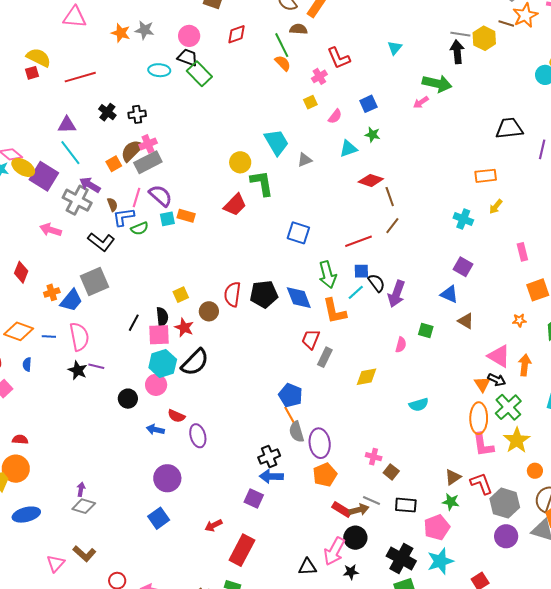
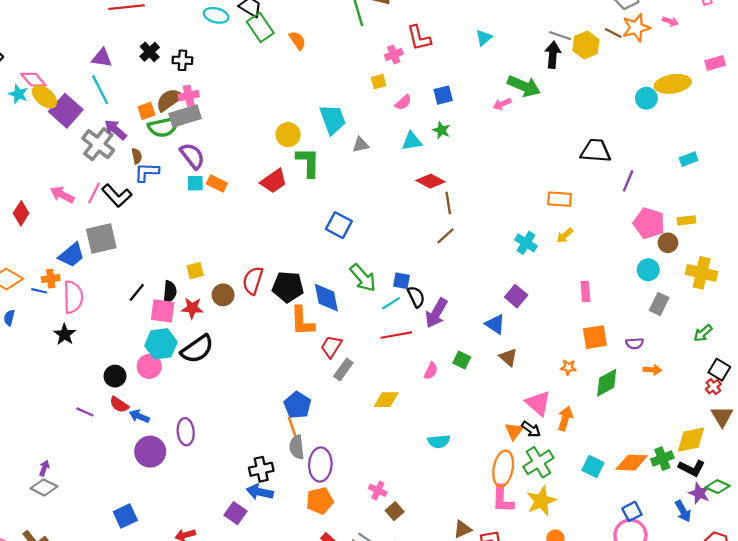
orange semicircle: (283, 63) -> (297, 41), moved
pink line: (137, 198) -> (94, 193), moved
green semicircle: (140, 228) -> (163, 127), moved, size x1.5
pink arrow: (51, 230) -> (62, 195), moved
red line: (359, 241) -> (396, 335), moved
green arrow: (328, 275) -> (363, 278), turned -36
orange cross: (52, 292) -> (51, 279), moved
orange L-shape: (334, 311) -> (302, 321), moved
red star: (184, 328) -> (192, 308), turned -30
purple line: (96, 366) -> (85, 412), moved
red semicircle: (176, 416) -> (119, 405), moved
purple circle: (167, 478) -> (150, 452), moved

